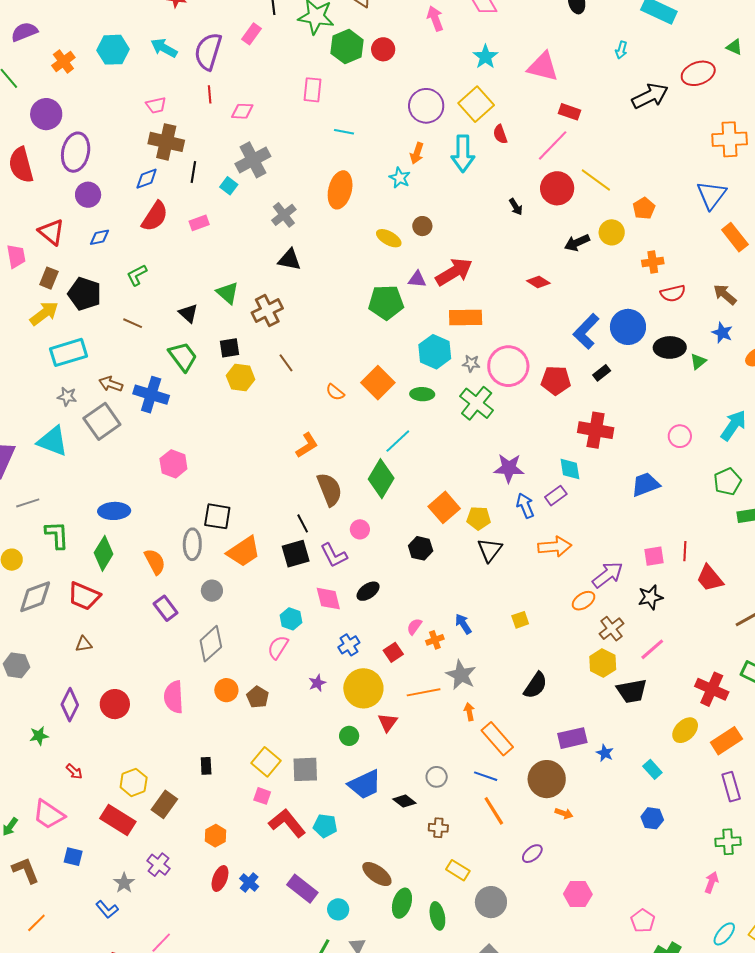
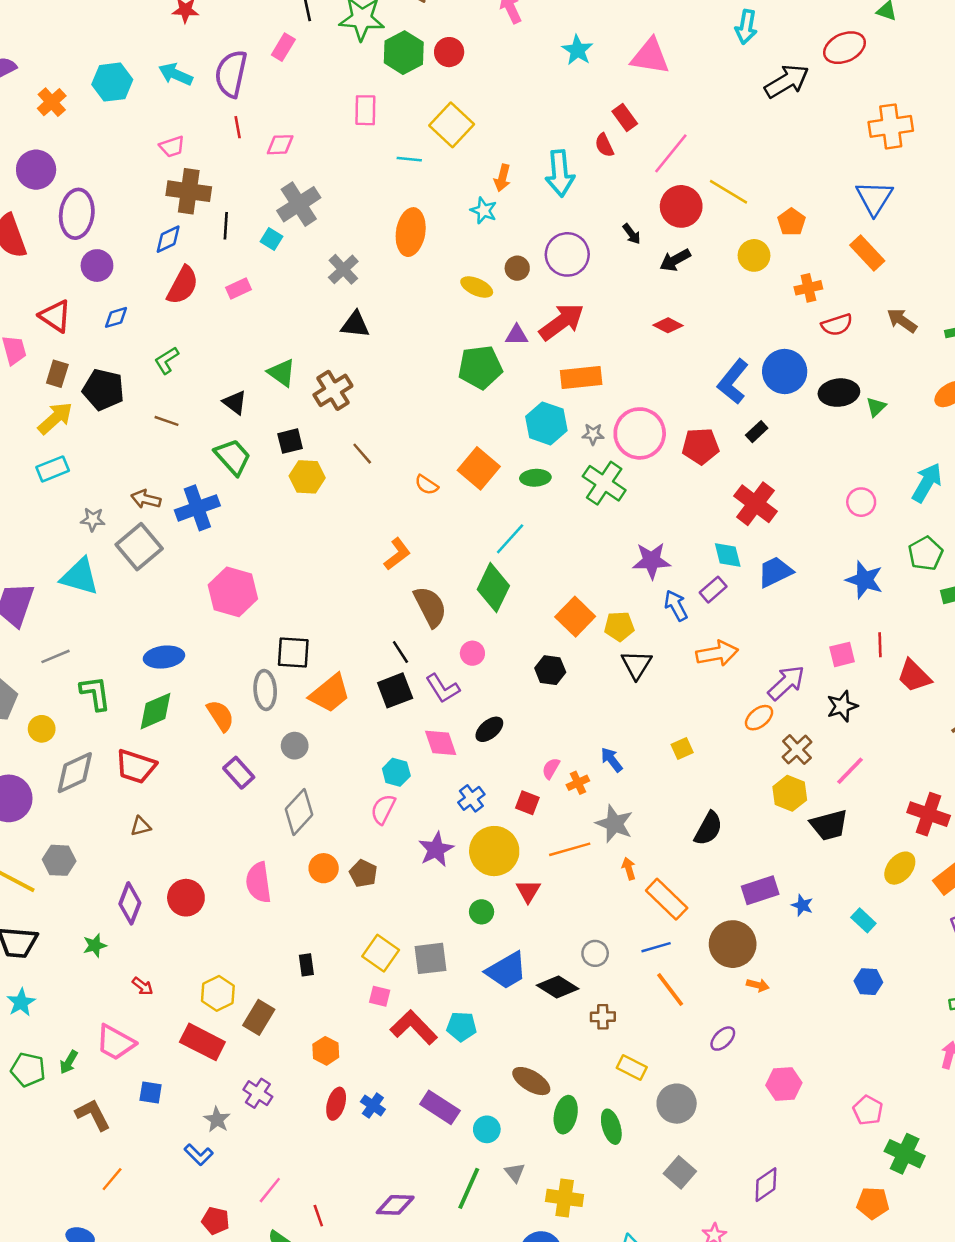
cyan arrow: (621, 50) -> (746, 27), size x1.5
yellow square: (476, 104) -> (452, 125), moved
purple circle: (426, 106) -> (567, 254), moved
red rectangle: (569, 112) -> (625, 117), moved, turned 40
orange rectangle: (735, 237) -> (867, 253), moved
black arrow: (577, 243) -> (675, 260), moved
blue star: (722, 333) -> (864, 580), moved, size x1.4
cyan rectangle: (69, 352) -> (53, 469), moved, size x0.7
blue cross: (151, 395) -> (197, 508), turned -32
red cross: (596, 430) -> (755, 504), turned 32
pink hexagon: (173, 464) -> (233, 592), size x1.4
blue trapezoid: (645, 484) -> (775, 572), moved
green diamond: (104, 553) -> (155, 711), turned 40
red square: (393, 652) -> (527, 803), turned -30
purple star: (317, 683) -> (436, 849), size x1.6
blue line: (486, 776) -> (656, 947), turned -30
black diamond: (404, 801) -> (558, 987), size x1.4

